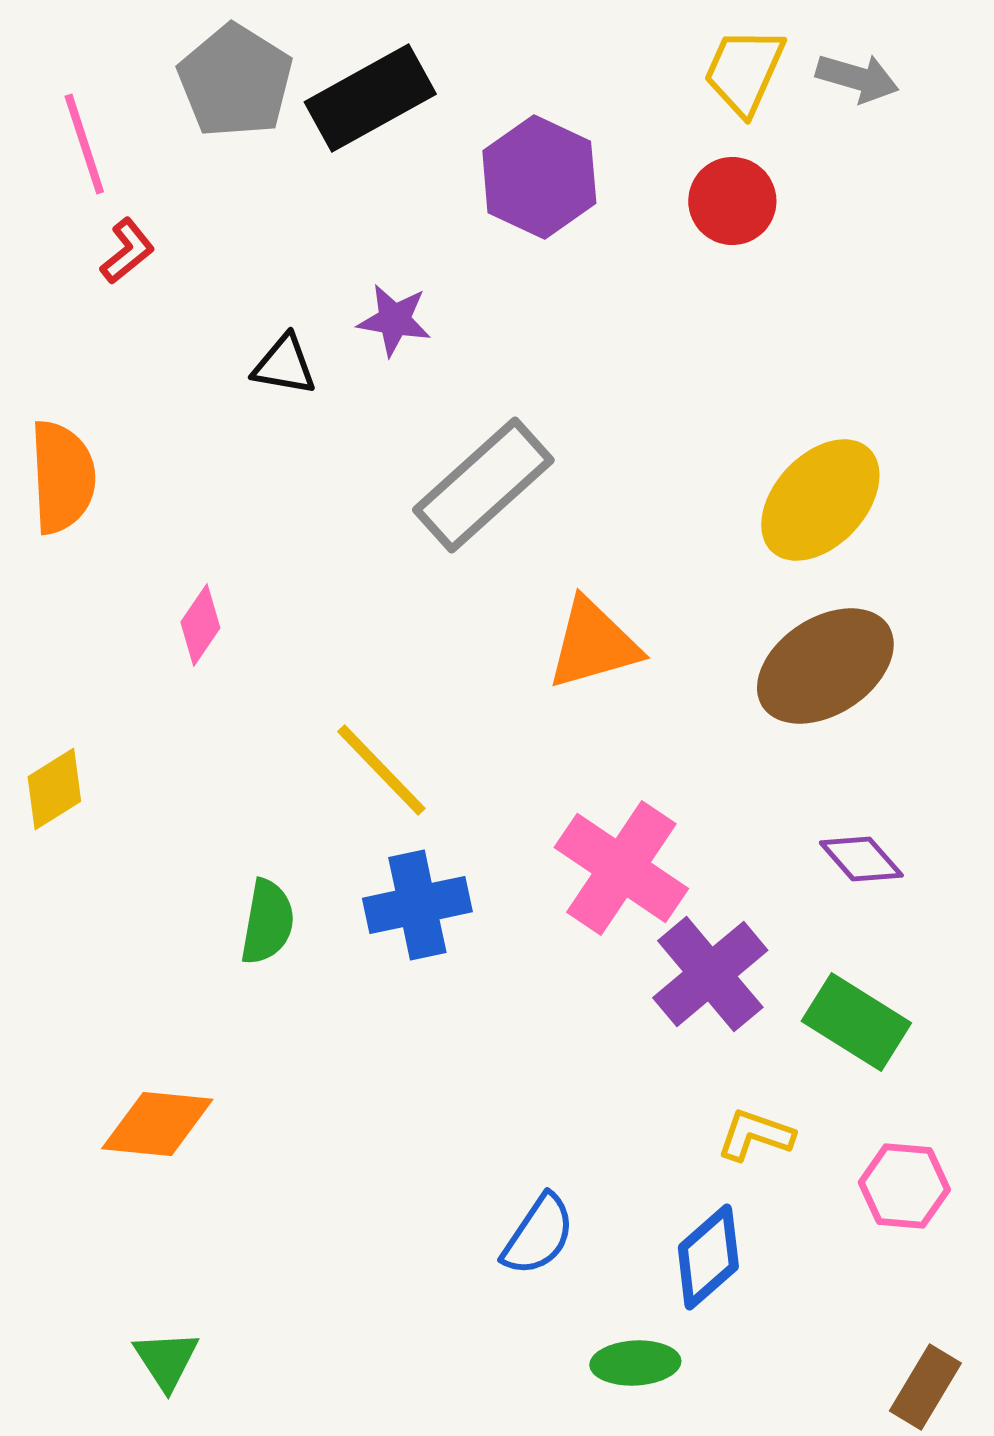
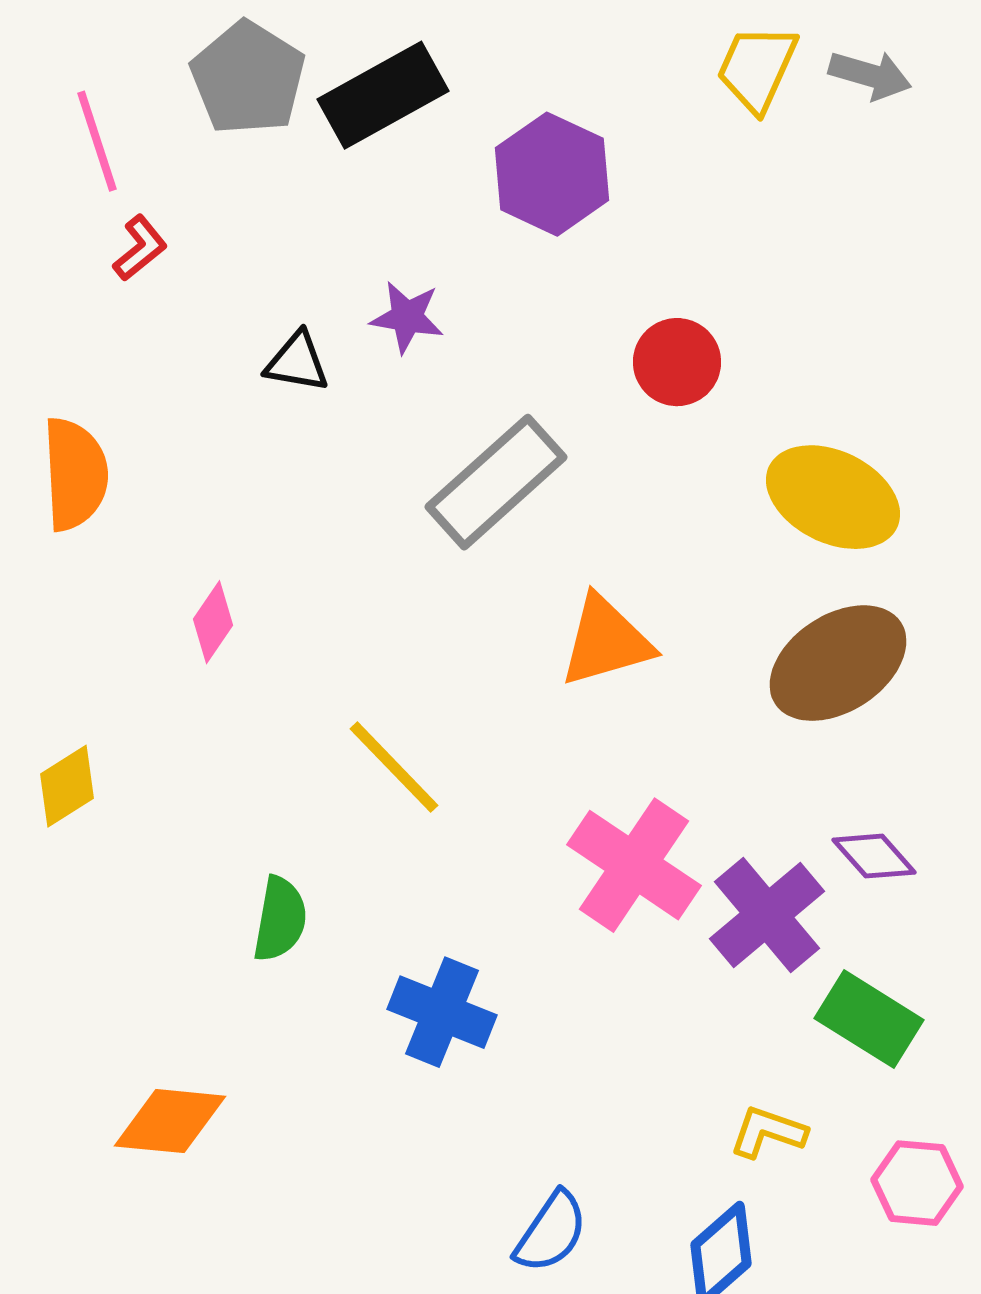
red circle: (732, 201) -> (677, 362), moved
yellow ellipse: (820, 500) -> (833, 497), turned 73
blue cross: (417, 905) -> (442, 1012), moved, turned 34
purple cross: (710, 974) -> (767, 915), moved

